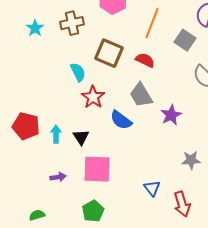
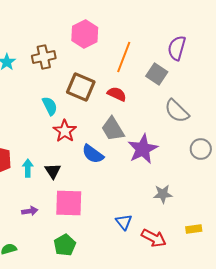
purple star: (171, 115) -> (143, 149), size x1.4
red arrow: (182, 204) -> (154, 238), turned -45

